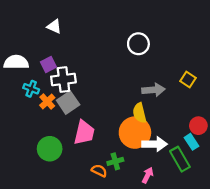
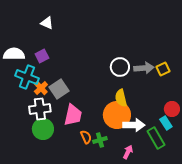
white circle: (138, 44) -> (120, 67), moved
white cross: (63, 80) -> (40, 109), moved
yellow square: (188, 80) -> (163, 69), turned 32
cyan cross: (31, 89) -> (27, 77), size x1.6
gray arrow: (153, 90) -> (144, 68), moved
orange semicircle: (99, 171) -> (86, 137), moved, turned 40

